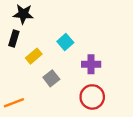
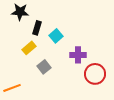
black rectangle: (14, 39) -> (37, 28), moved
red circle: (92, 97) -> (95, 74), moved

